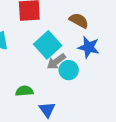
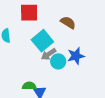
blue star: (89, 47) -> (76, 56), moved, turned -30
green semicircle: (24, 91) -> (29, 86), moved

